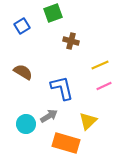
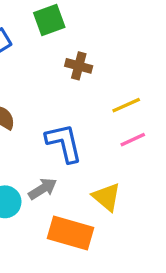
yellow triangle: (88, 121) -> (107, 197), turned -36

